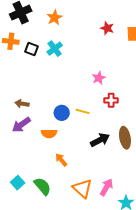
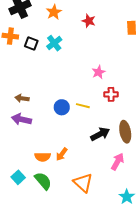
red star: (107, 28) -> (89, 21), moved
purple arrow: (21, 125) -> (21, 119), turned 48
orange semicircle: (49, 133) -> (43, 157), moved
orange arrow: (61, 160) -> (62, 154), turned -104
pink arrow: (106, 187) -> (118, 162), moved

